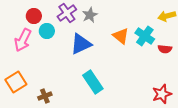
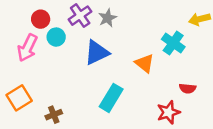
orange triangle: (121, 36) -> (145, 63), moved
red semicircle: (165, 49) -> (188, 88), moved
cyan rectangle: (93, 82) -> (111, 98), turned 65
red star: (162, 94) -> (168, 112), moved

